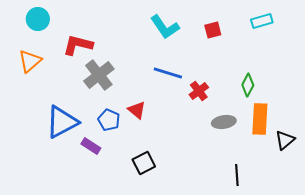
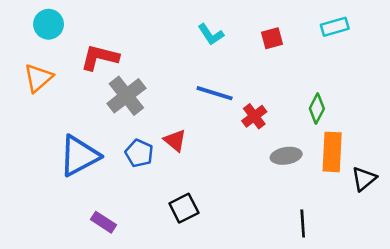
cyan L-shape: (165, 27) -> (211, 34), size x0.7
purple rectangle: (91, 146) -> (103, 222), moved

